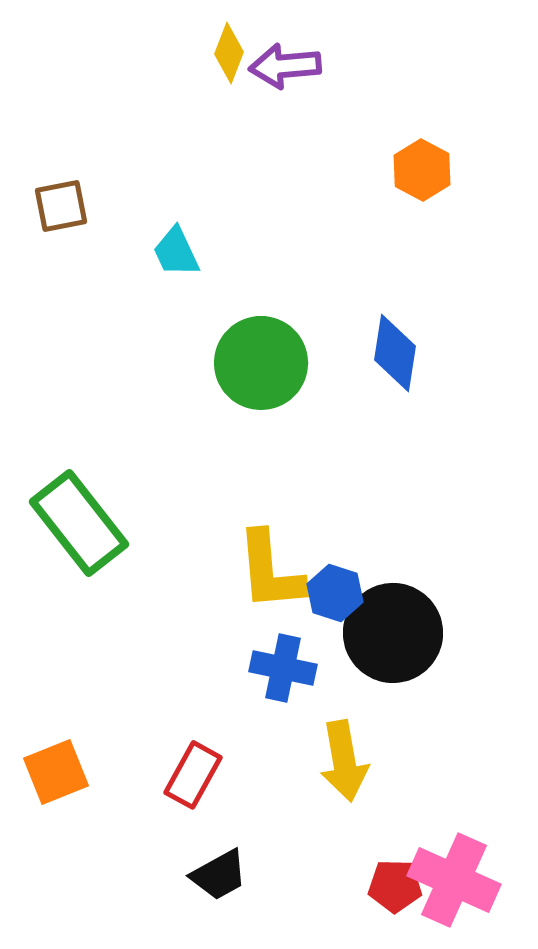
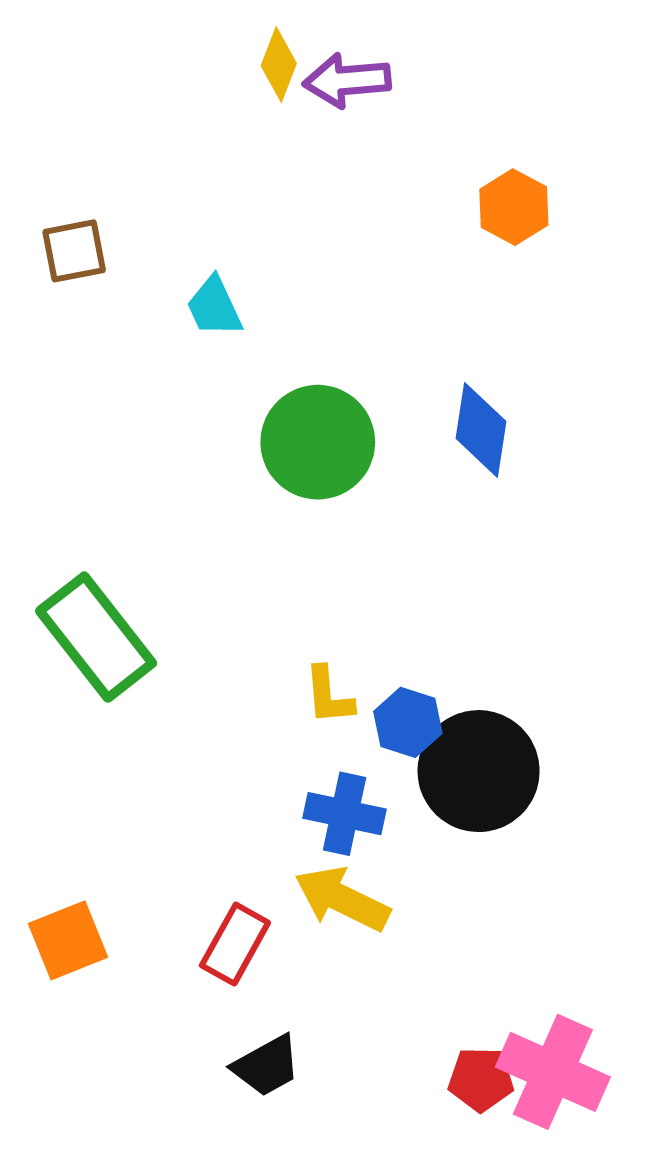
yellow L-shape: (270, 571) -> (329, 696), size x0.6
yellow arrow: (344, 761) -> (342, 899), moved, turned 126

